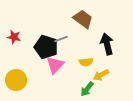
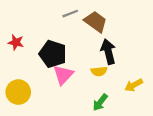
gray line: (61, 39) -> (70, 14), moved
black arrow: (107, 44) -> (108, 52), moved
yellow arrow: (101, 75) -> (134, 85), moved

